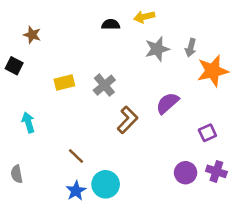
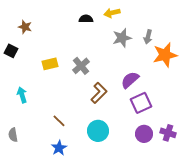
purple square: (207, 133) -> (141, 103), moved, size x1.5
cyan circle: (106, 184) -> (98, 131), moved

